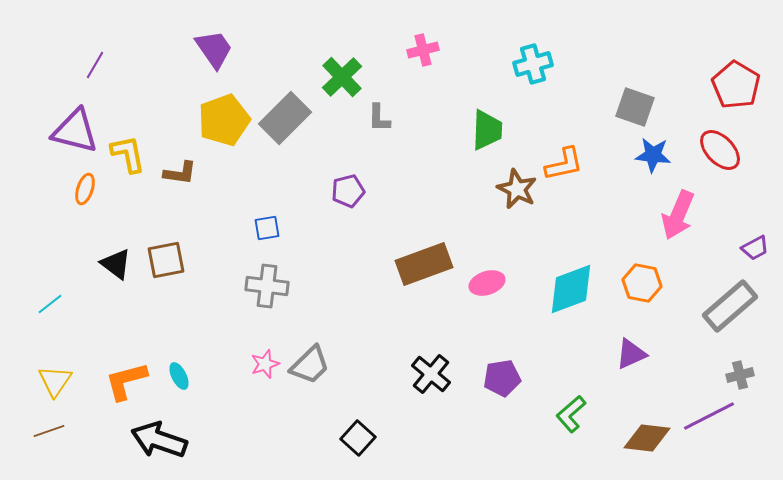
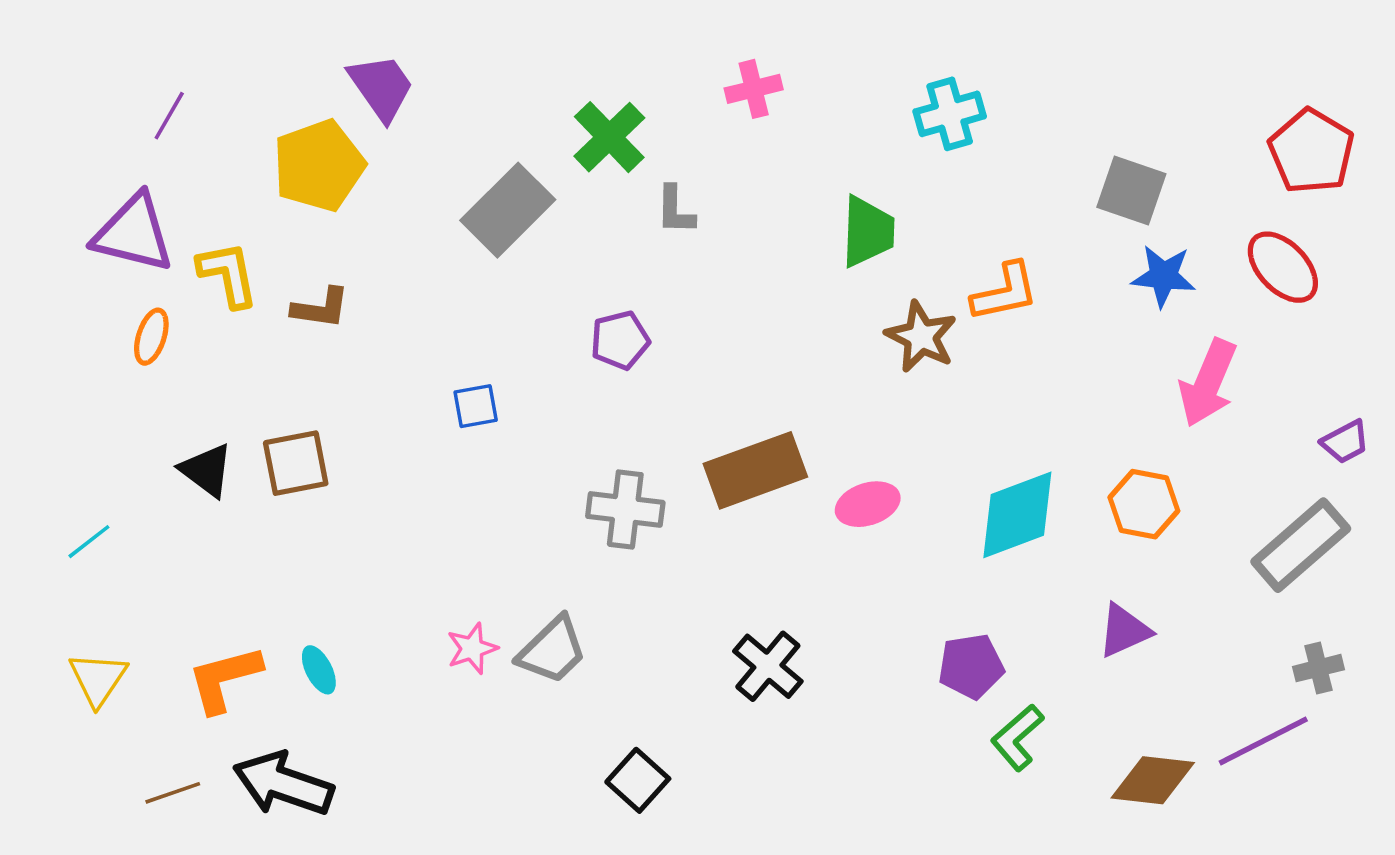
yellow pentagon: (224, 120) -> (319, 166), moved
gray cross: (267, 286) -> (625, 509), moved
purple pentagon: (502, 378) -> (971, 666), moved
brown line: (49, 431) -> (173, 793), moved

